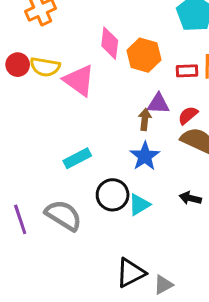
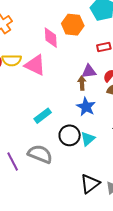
orange hexagon: (144, 55) -> (73, 25), moved

